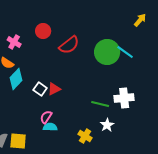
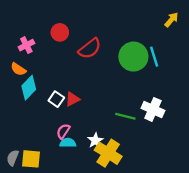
pink cross: (14, 42) -> (26, 45), turned 32
cyan line: (125, 52) -> (154, 57), turned 36
white cross: (124, 98) -> (153, 109), turned 30
white star: (107, 125) -> (95, 141), moved
yellow cross: (85, 136) -> (108, 153), size x1.6

